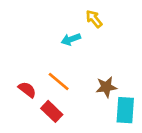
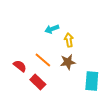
yellow arrow: (94, 19) -> (69, 40), moved, turned 32
brown star: (106, 87) -> (68, 62), moved

